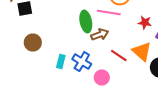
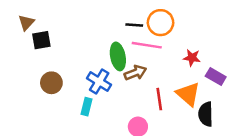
red line: (119, 56) -> (159, 99), turned 48
blue cross: (82, 62) -> (99, 82), moved

